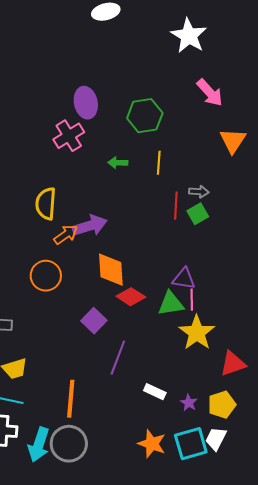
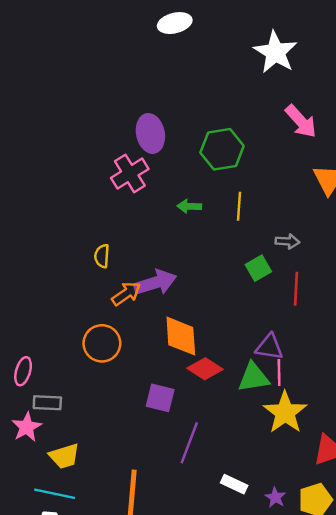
yellow semicircle: (46, 204) -> (102, 256), size x0.6
red line: (176, 206) -> (296, 289), moved
green square: (198, 214) -> (258, 268), moved
purple square: (94, 321) -> (160, 398), turned -30

